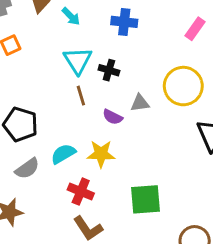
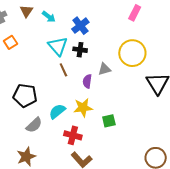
blue cross: (124, 22) -> (80, 26), moved, turned -36
purple semicircle: (113, 117) -> (87, 81), turned 80
green square: (145, 199) -> (109, 121), moved, size x0.6

